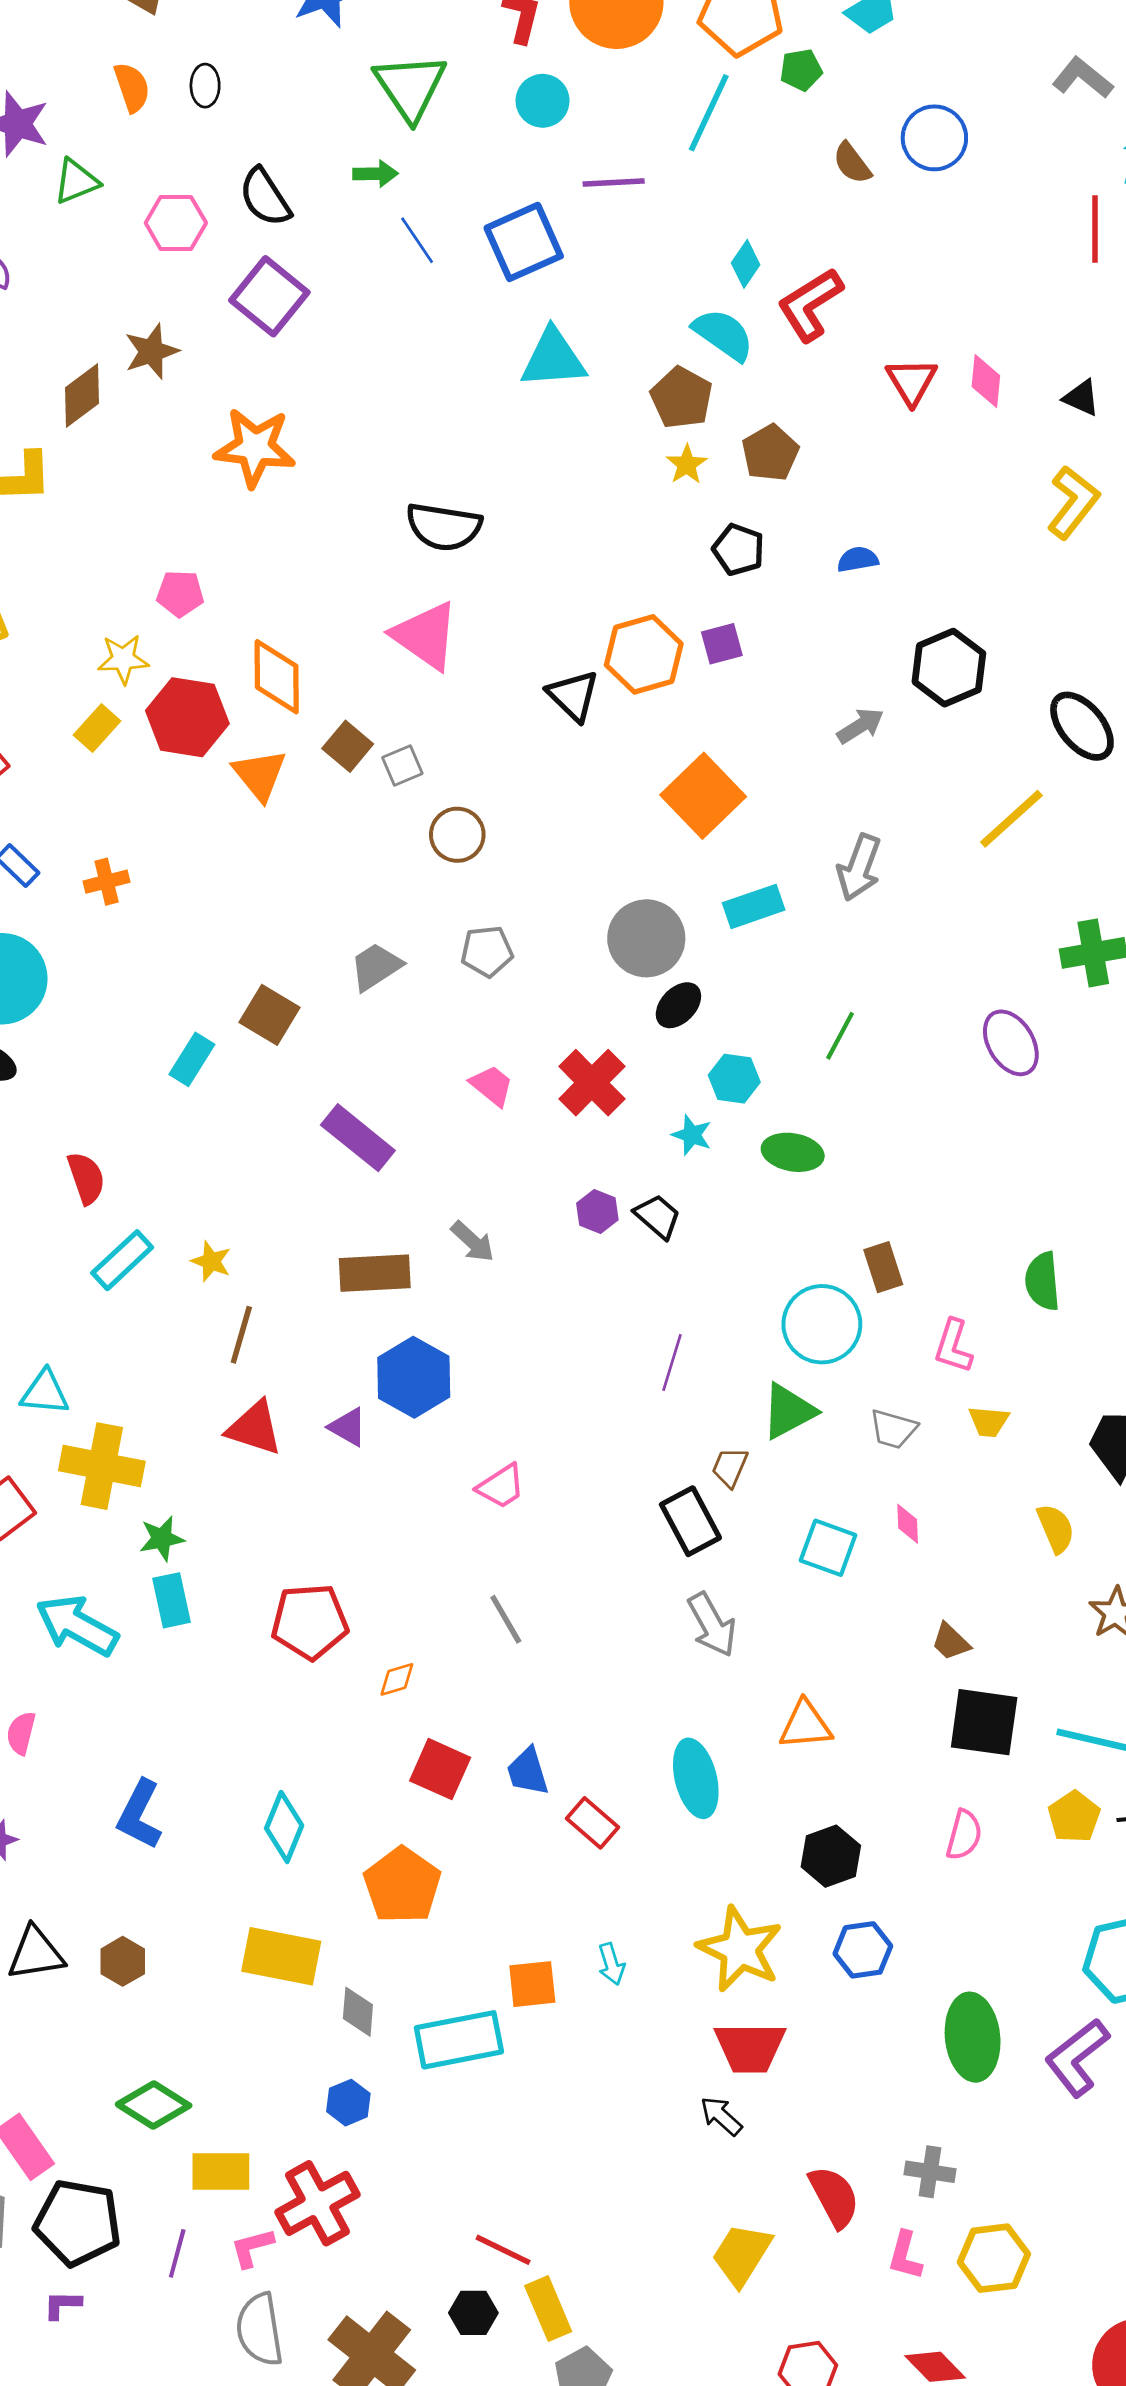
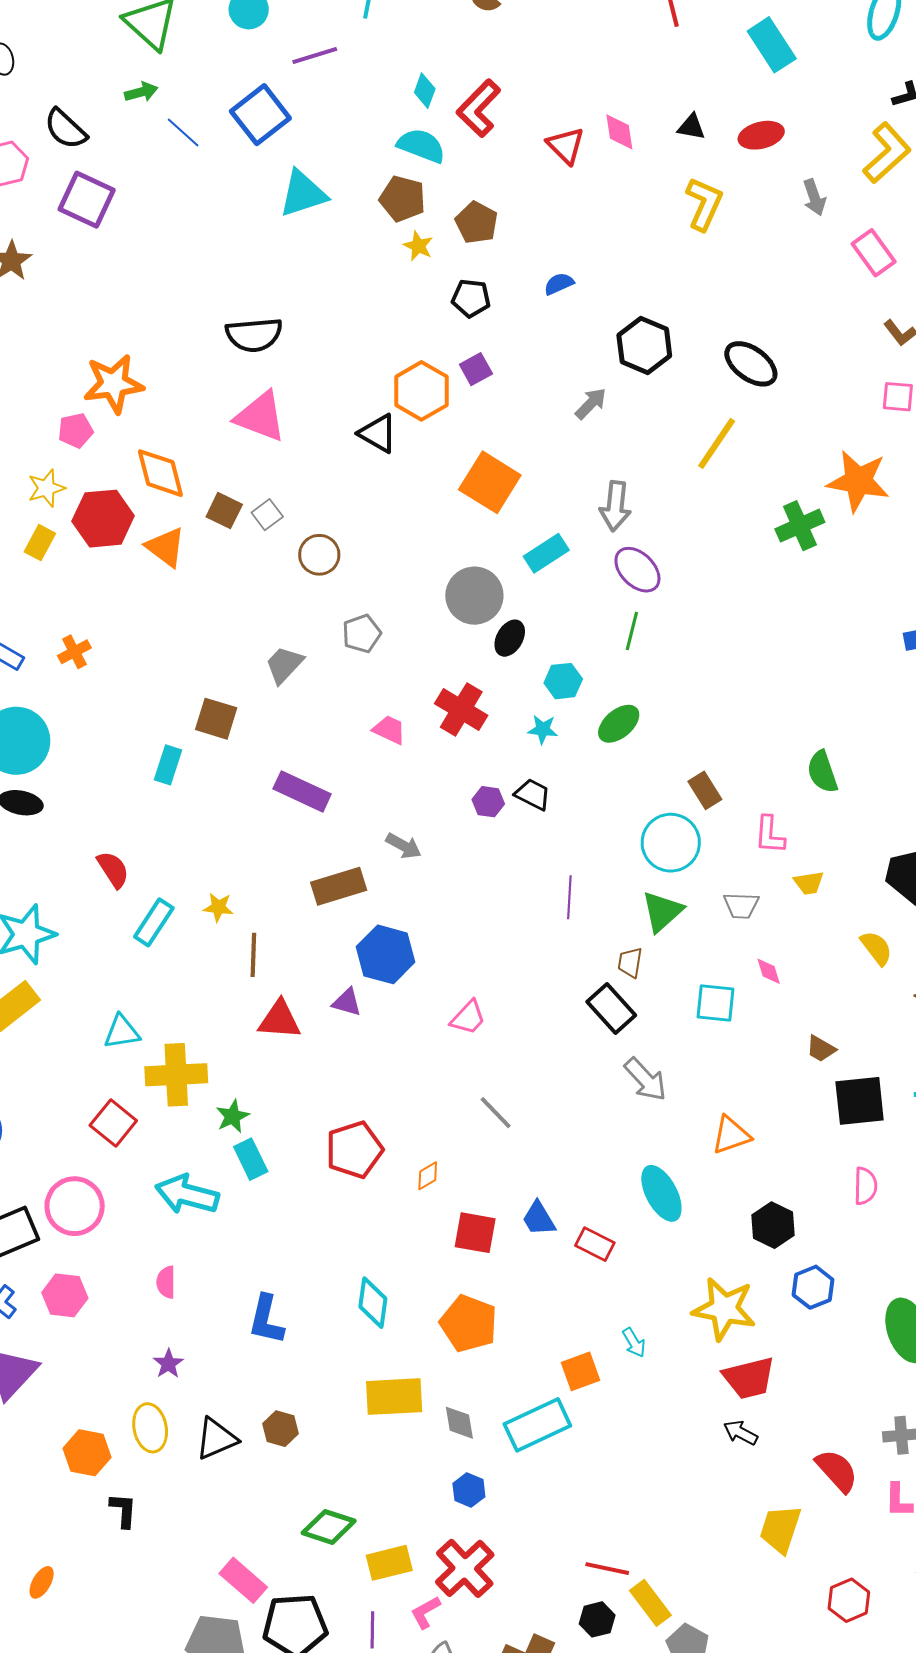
orange star: (255, 447) -> (113, 384), moved
purple ellipse: (1011, 1043) -> (637, 570), moved
green ellipse: (793, 1152) -> (619, 724), turned -36

